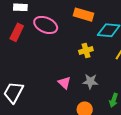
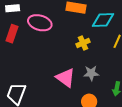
pink triangle: (64, 83) -> (66, 78), size x1.5

